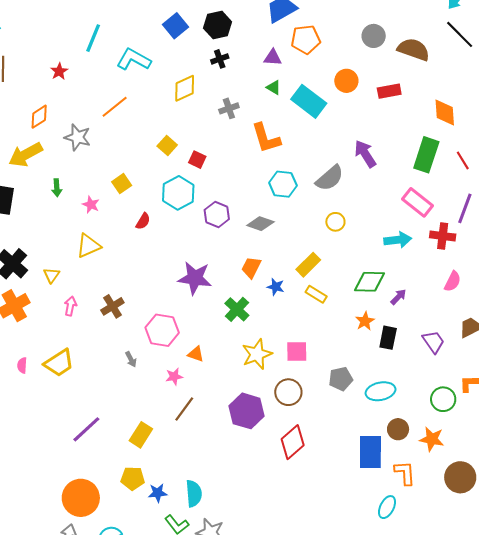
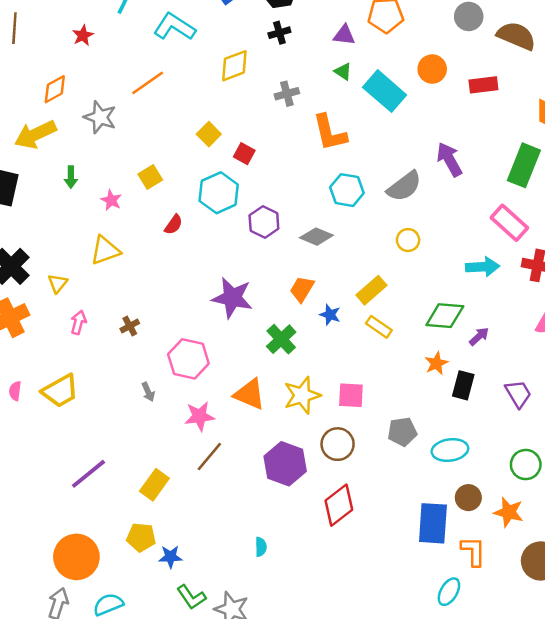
brown cross: (112, 306) -> (130, 326), size x0.7
orange triangle: (196, 354) -> (250, 394), moved, size x1.6
pink star: (174, 377) -> (200, 416), size x1.4
cyan semicircle: (194, 494) -> (261, 547), moved, size x0.6

